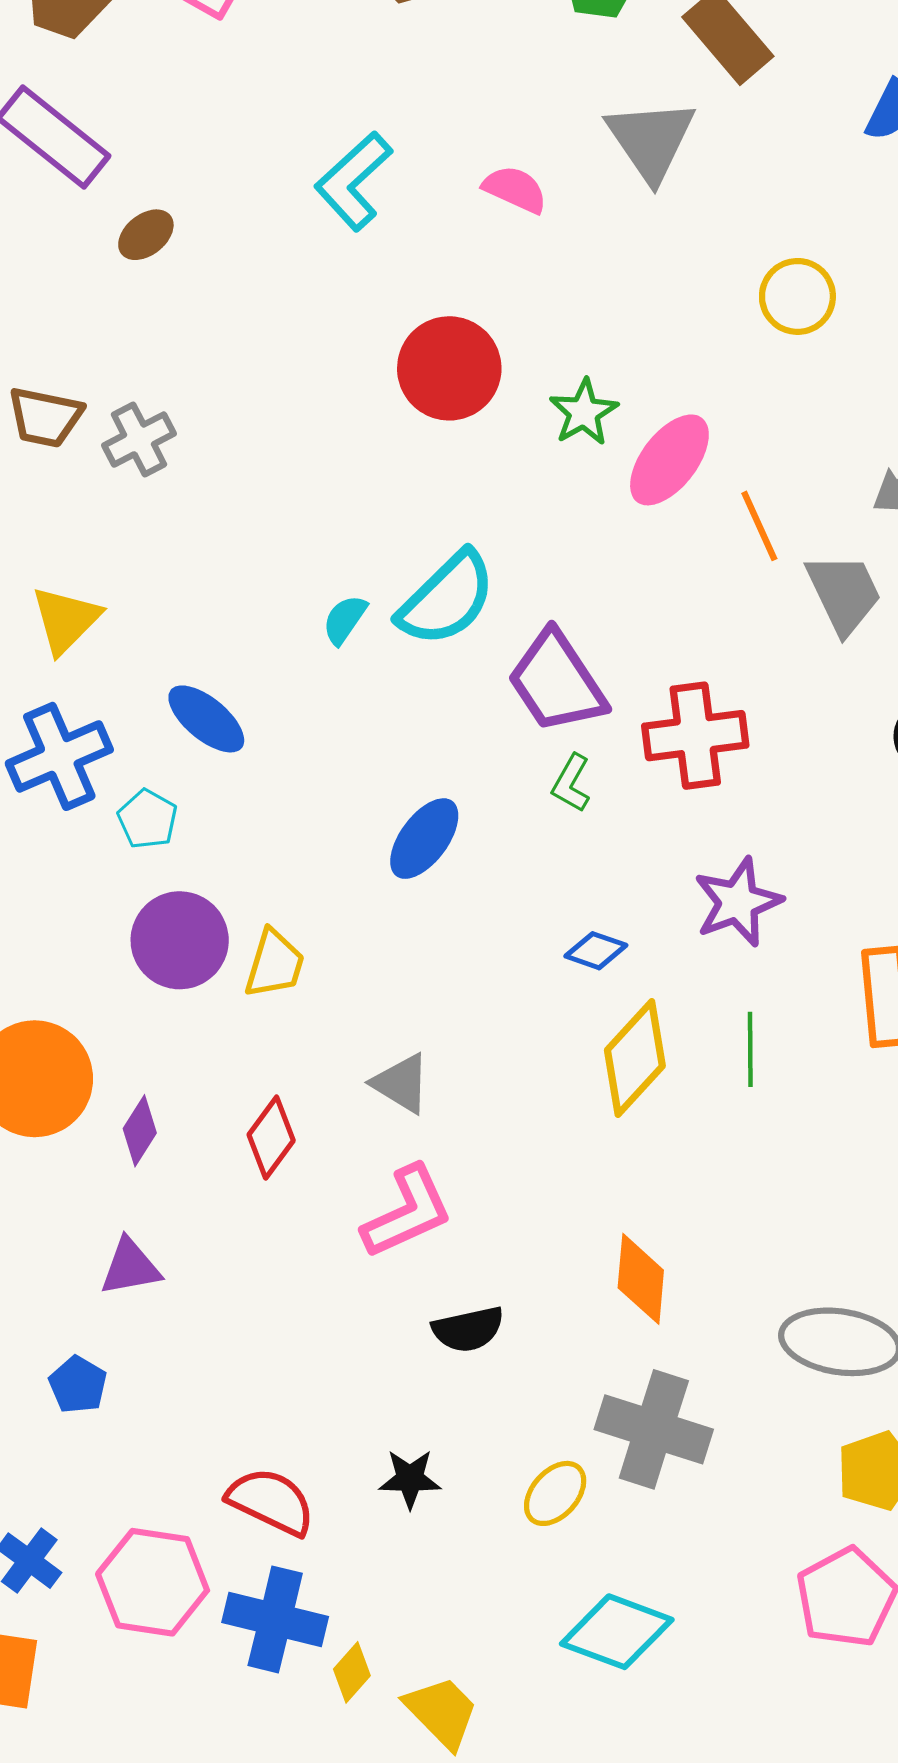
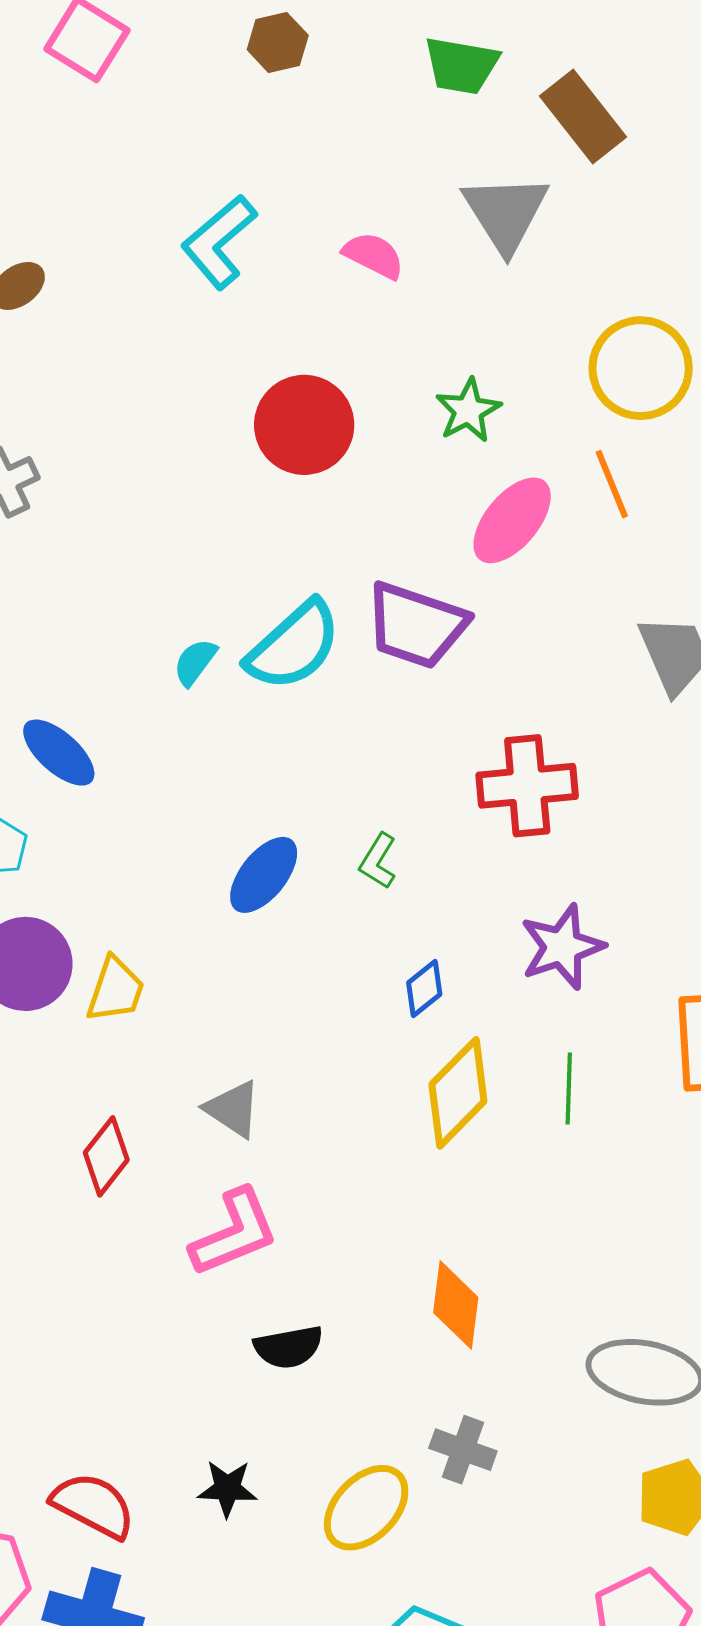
yellow circle: (797, 296) -> (641, 368), size x1.4
green star: (584, 412) -> (468, 411), moved
orange line: (759, 526) -> (612, 484), moved
purple trapezoid: (557, 682) -> (416, 625), moved, turned -40
green L-shape: (571, 783) -> (378, 861), moved
blue diamond: (596, 951) -> (424, 989), turned -60
gray cross: (654, 1429) -> (463, 1450), size x0.6
yellow ellipse: (555, 1493) -> (366, 1508), size x1.4

